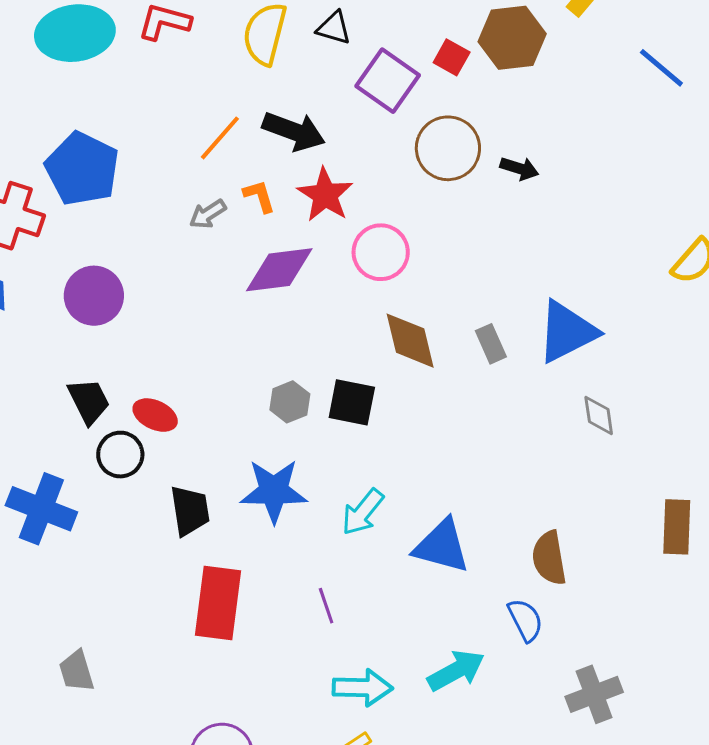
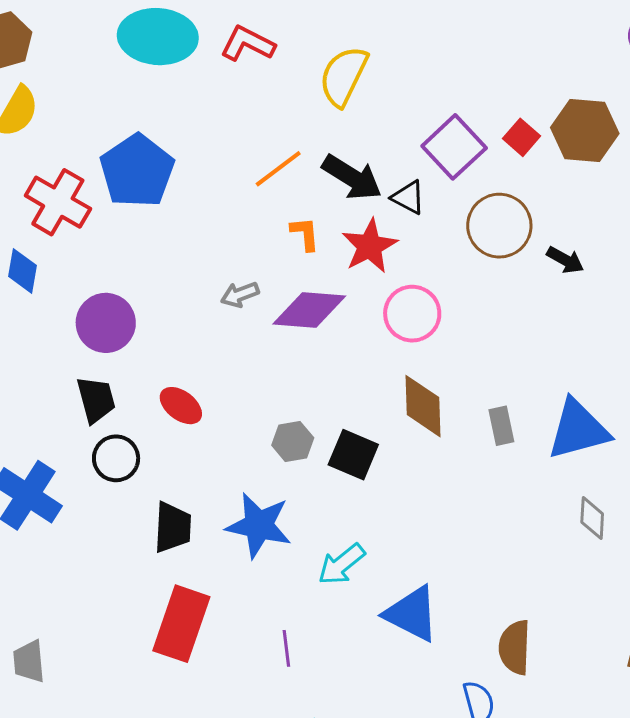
black triangle: (334, 28) -> (408, 197), moved
gray arrow: (208, 214) -> (240, 295), moved
purple circle: (94, 296) -> (106, 323), moved
red ellipse: (155, 415) -> (181, 406), moved

